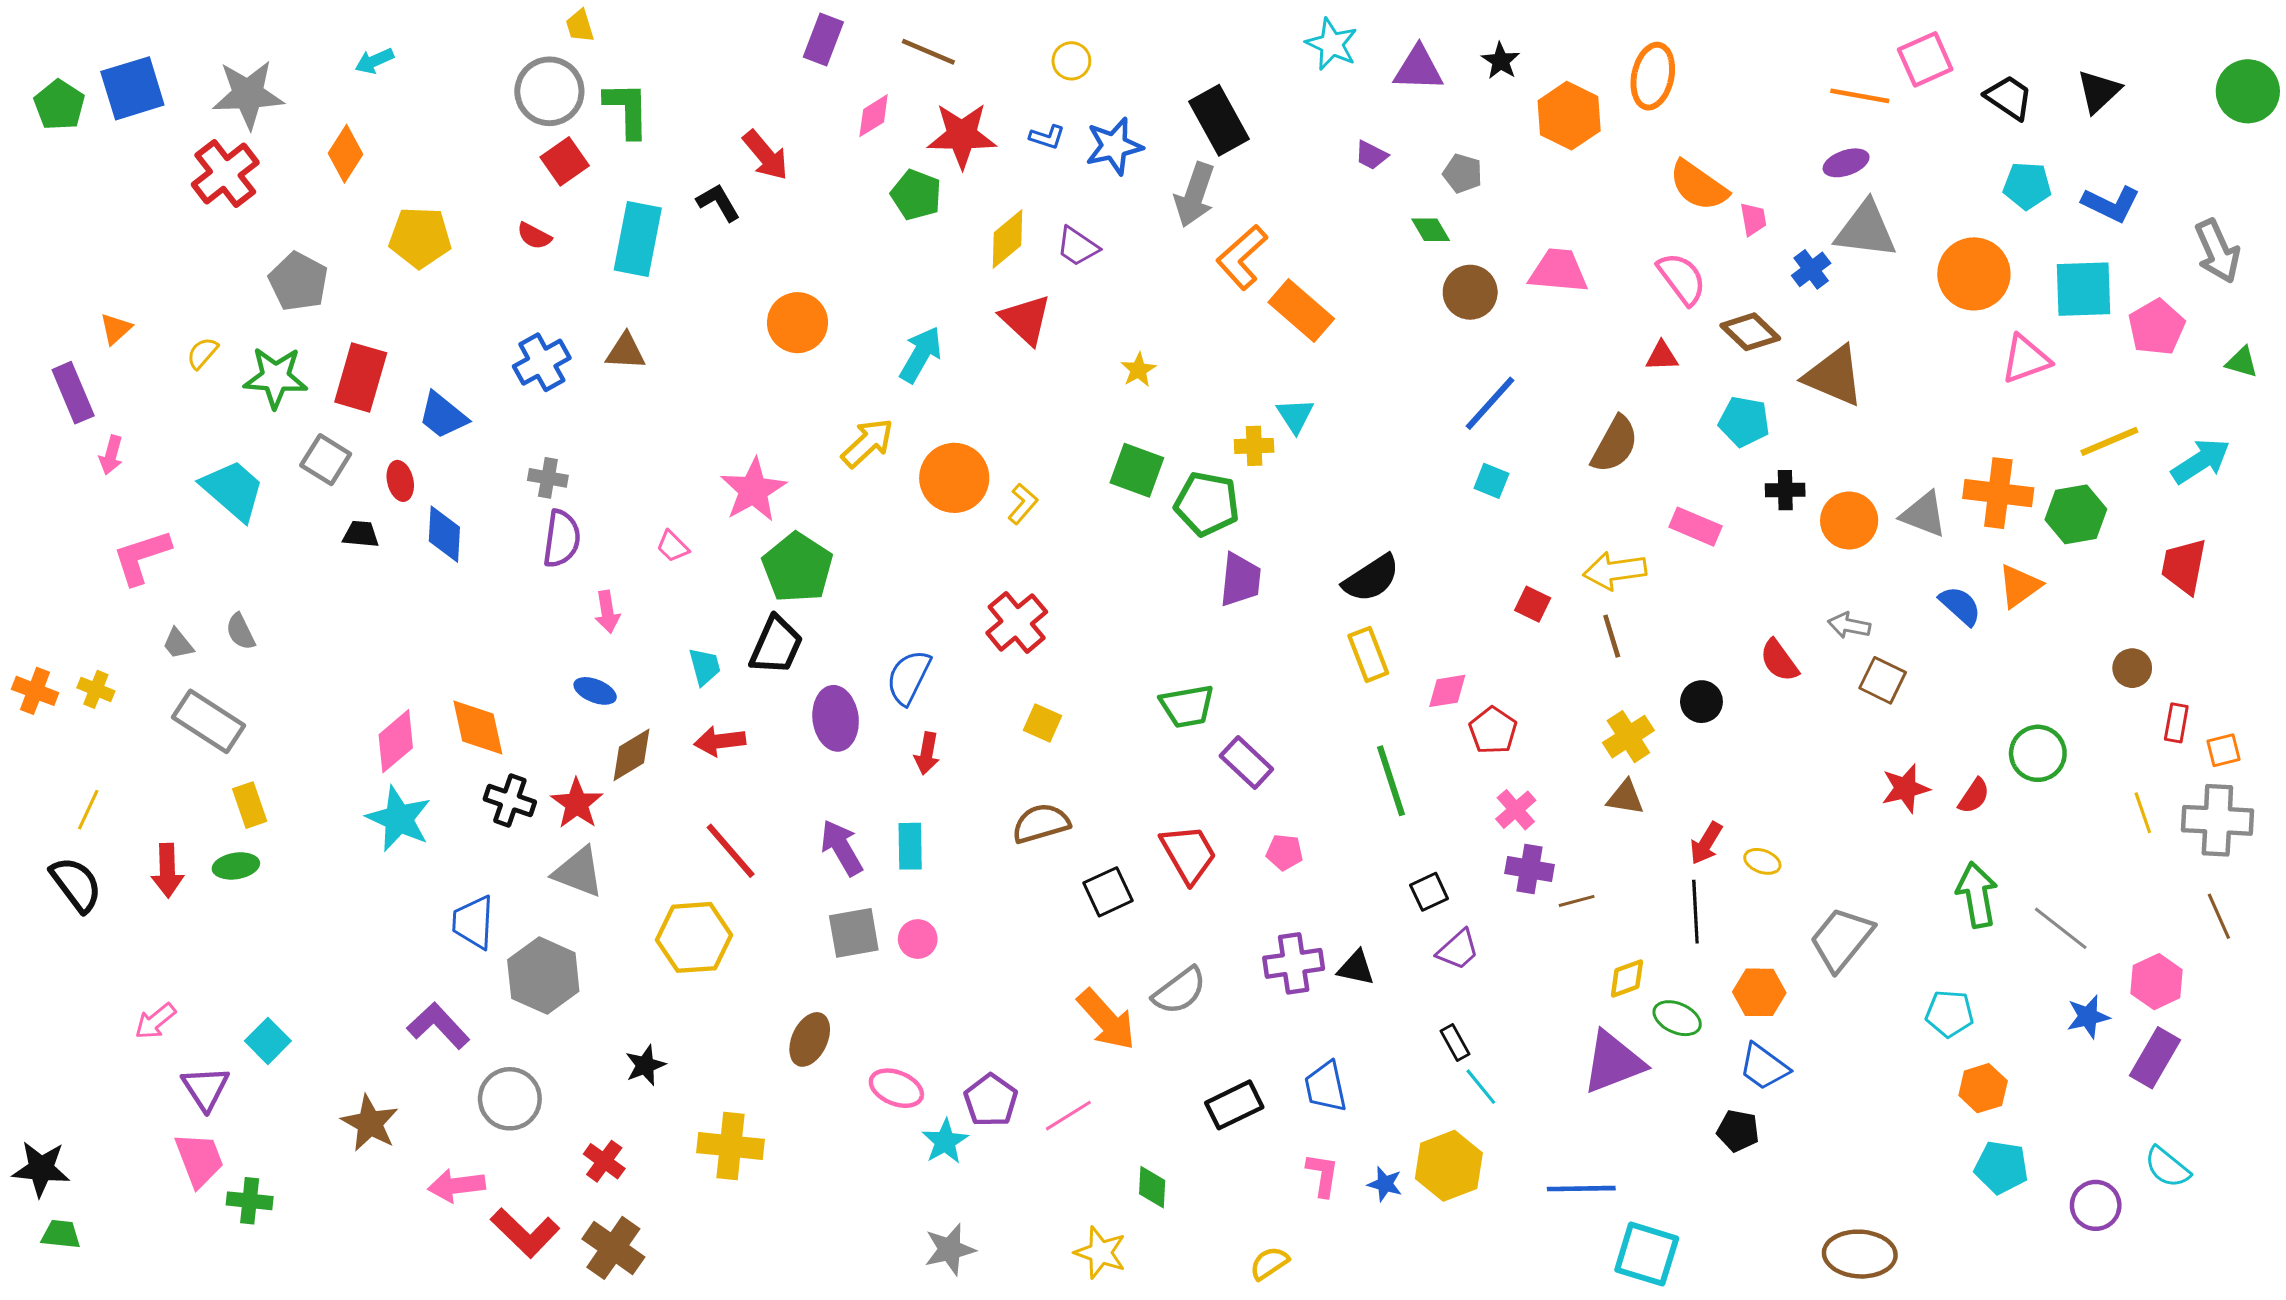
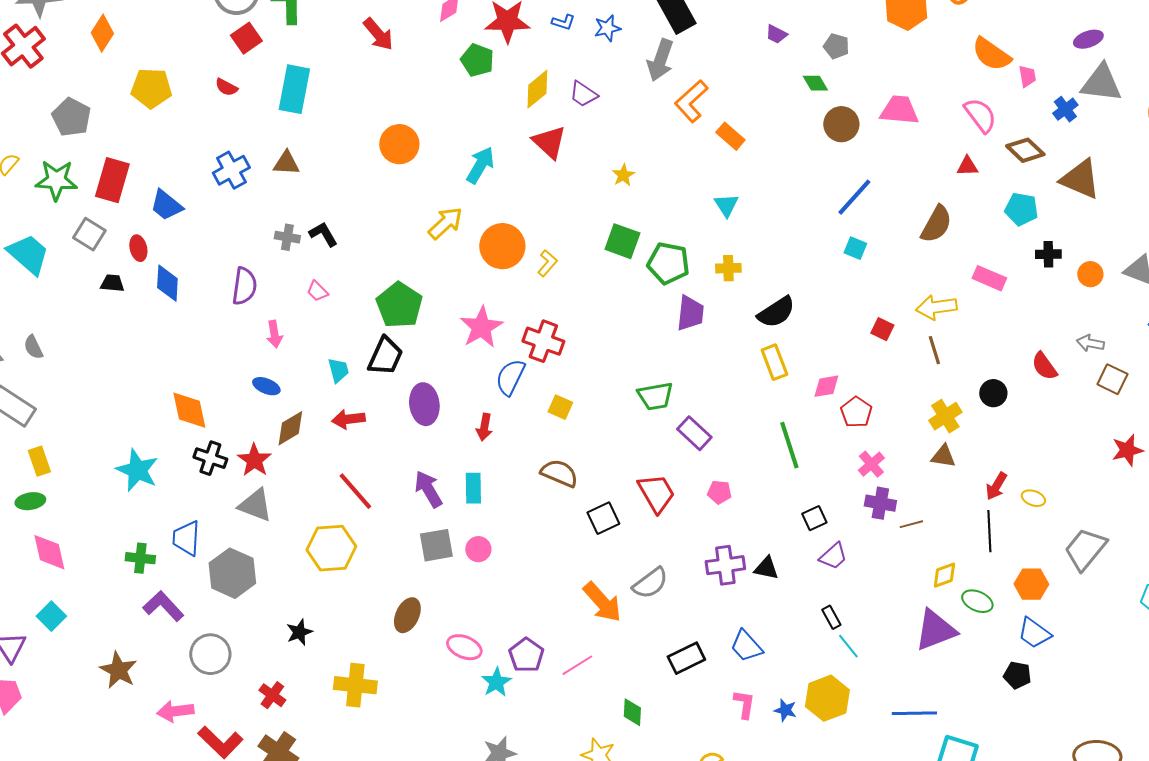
blue star: (1114, 146) -> (607, 28), size x0.7
black L-shape: (718, 202) -> (323, 234), moved
orange rectangle: (1301, 310) -> (730, 136), size x0.7
yellow cross: (1254, 446) -> (728, 268), moved
gray cross: (548, 478) -> (287, 237), moved
pink star: (753, 490) -> (481, 327), moved
orange circle: (1849, 520) -> (1090, 274), size x0.7
red cross: (1017, 622) -> (543, 341), turned -30
blue semicircle: (909, 677) -> (510, 377), moved
pink diamond: (396, 741) -> (49, 552), moved, turned -63
brown semicircle: (1041, 823) -> (559, 473), turned 39
blue trapezoid: (1326, 1087) -> (746, 646), turned -30
green cross: (250, 1201) -> (140, 558), moved

